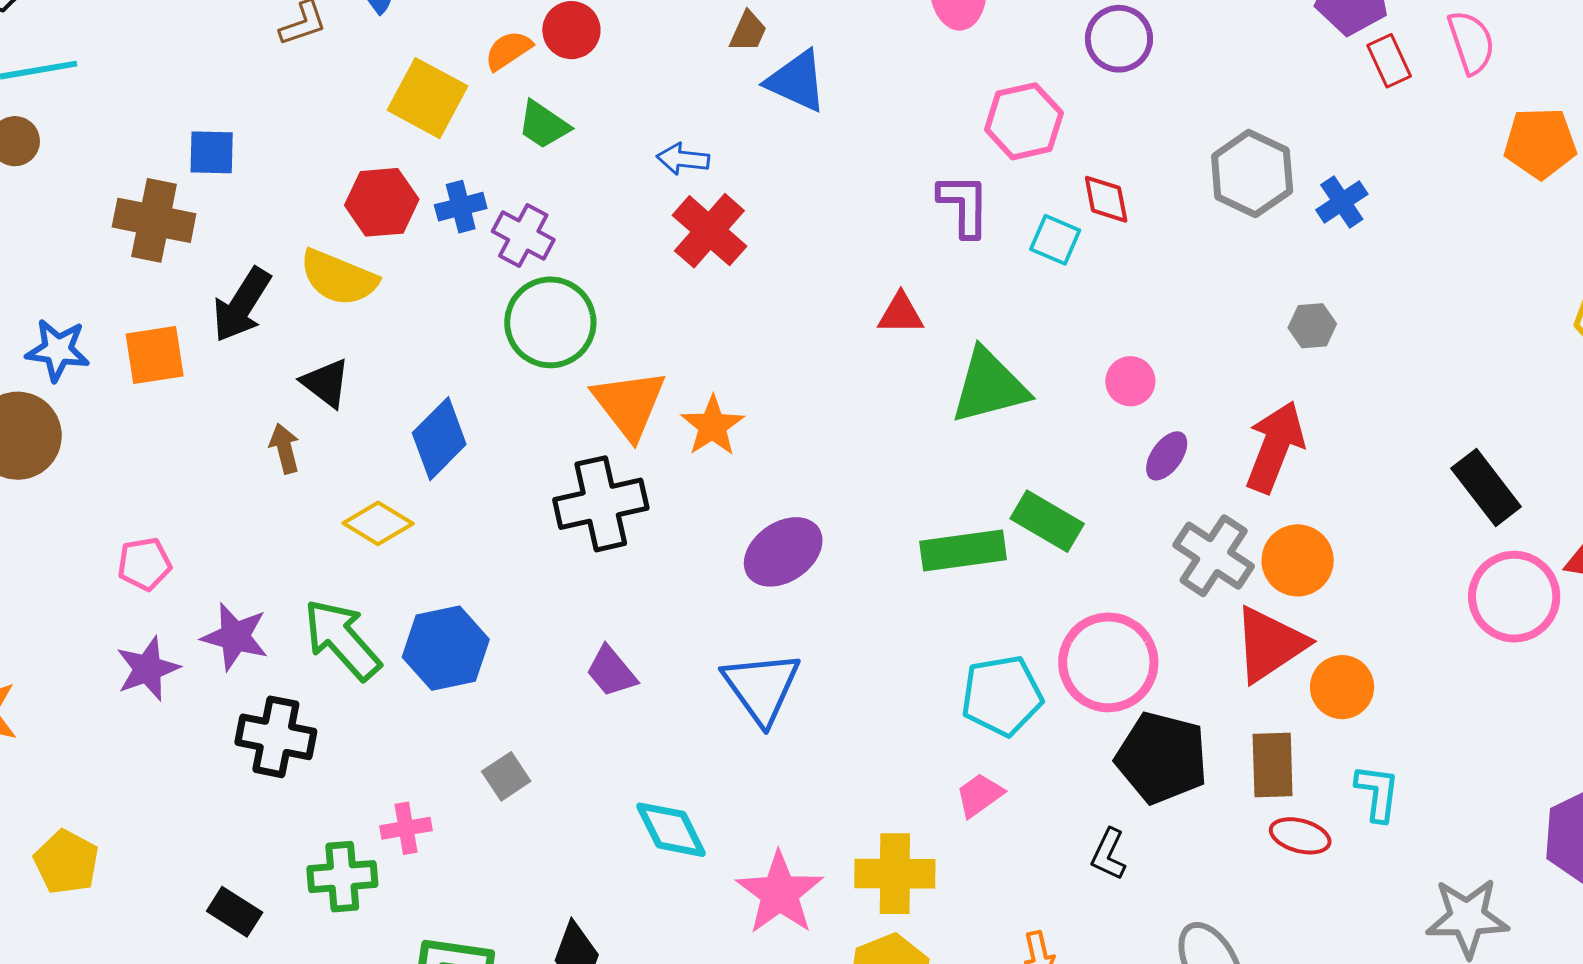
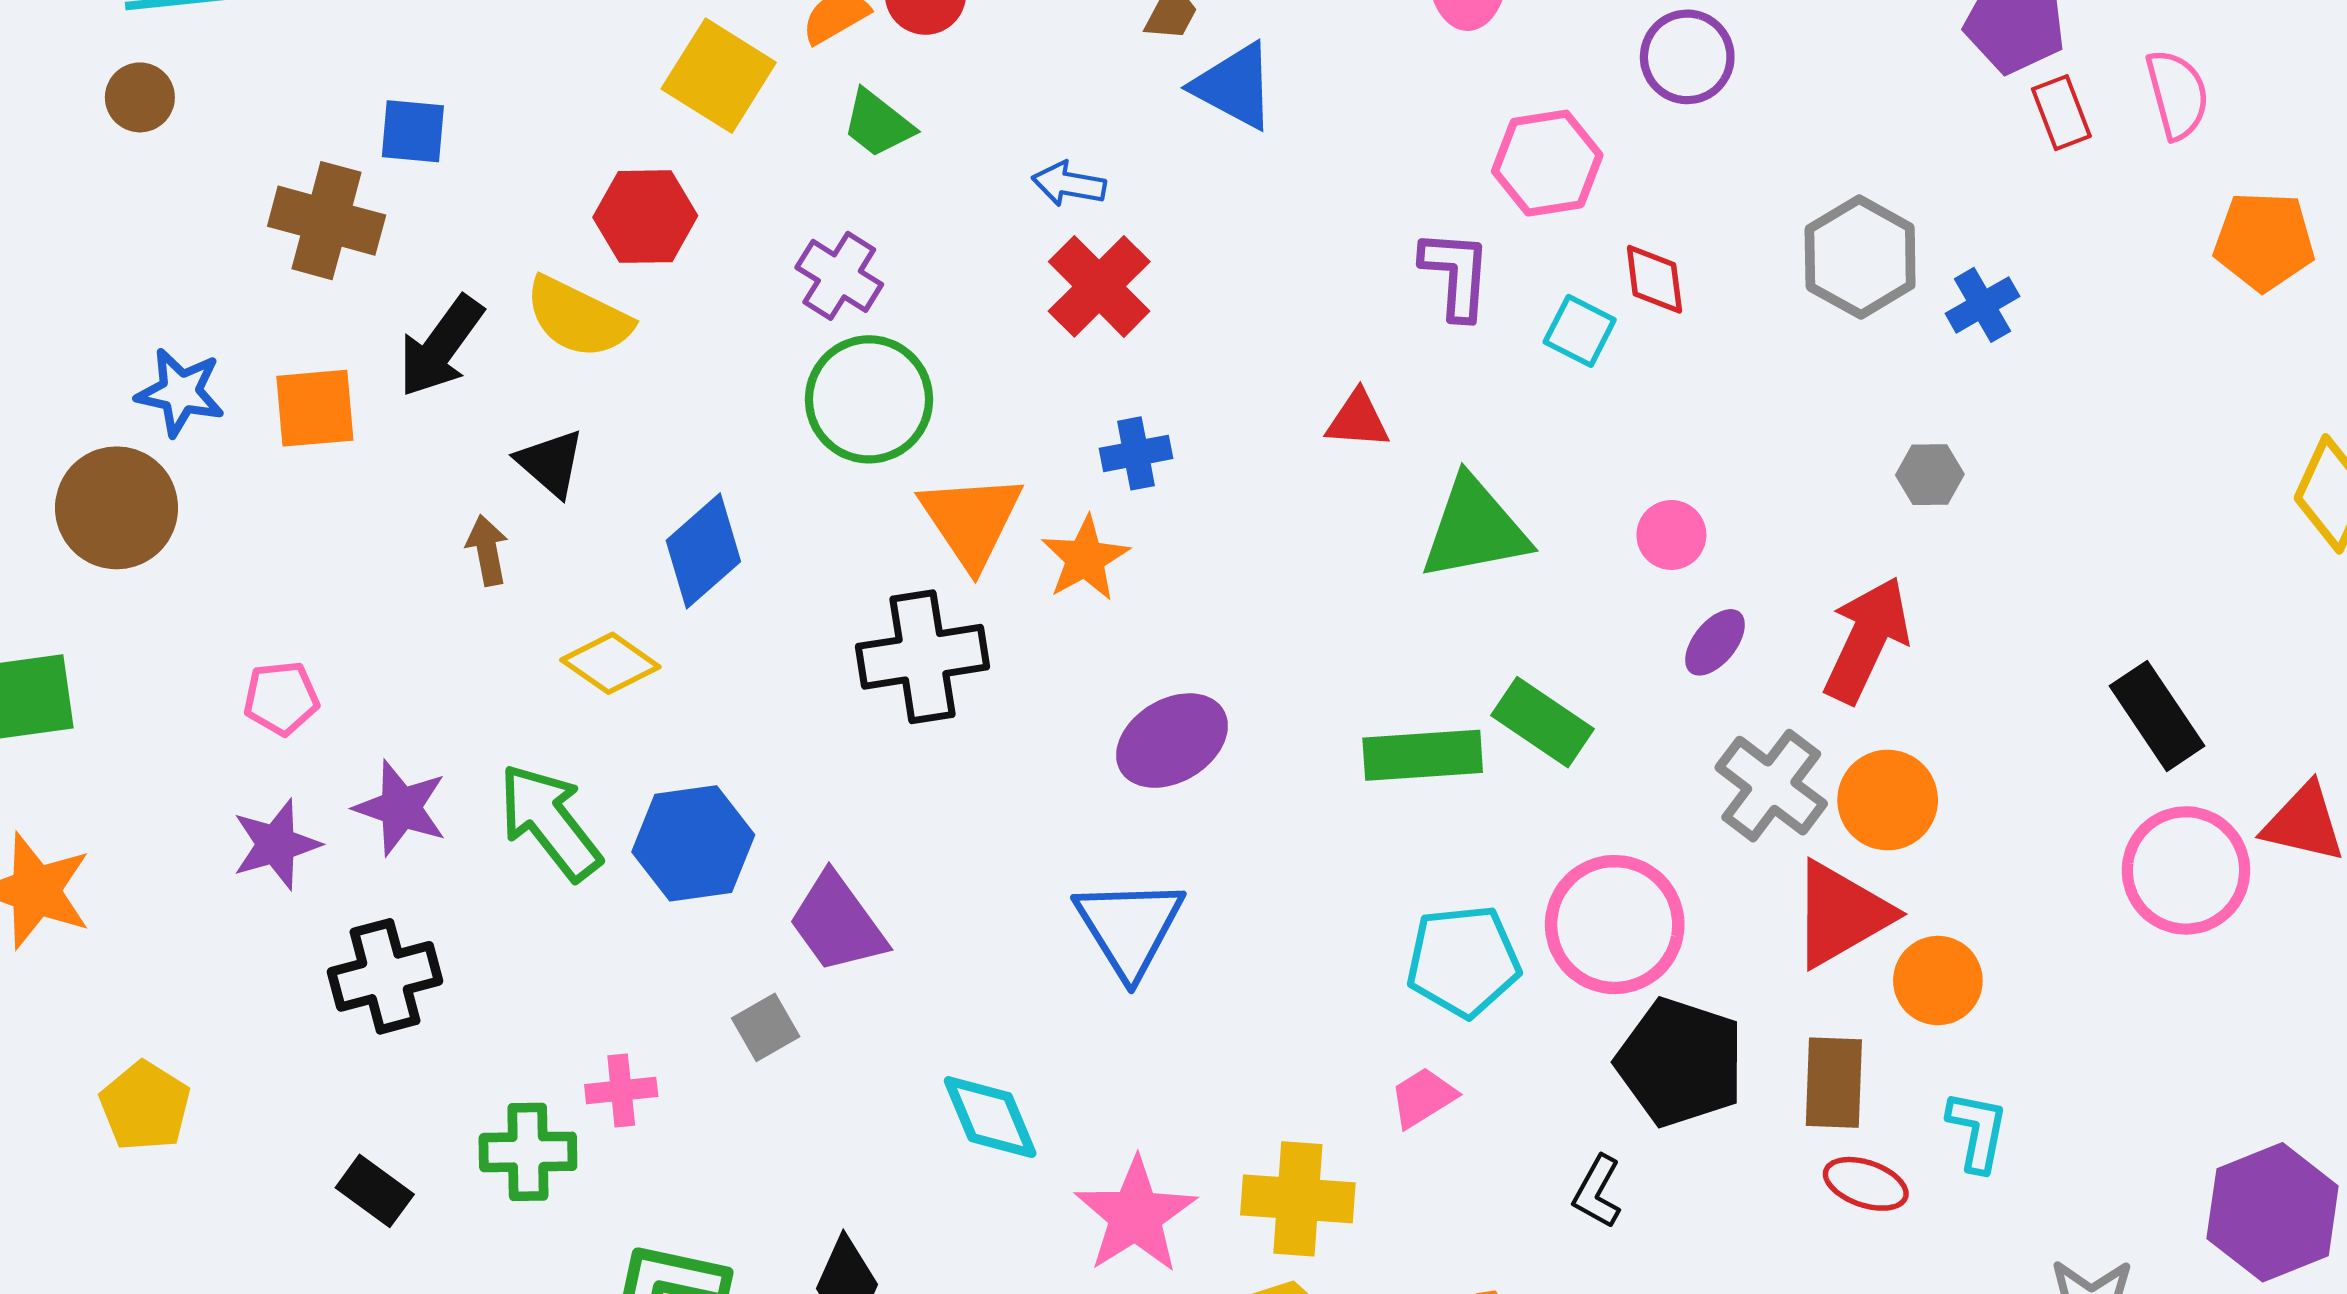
blue cross: (461, 207) -> (1136, 453), moved
purple trapezoid: (611, 672) -> (837, 923), moved, size x1.4
black cross: (276, 737) -> (385, 976), moved, turned -30

